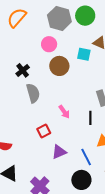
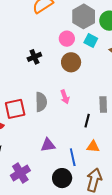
cyan square: (84, 54) -> (91, 41), moved
gray semicircle: (33, 93) -> (41, 102), moved
pink arrow: (64, 112) -> (65, 97), moved
red square: (44, 131) -> (15, 109), moved, size x1.5

